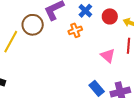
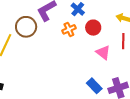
red circle: (110, 16) -> (93, 28), moved

